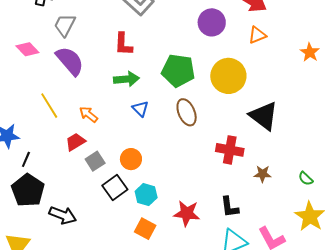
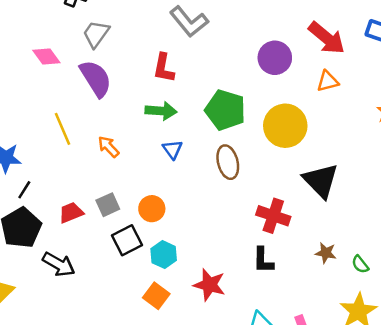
red trapezoid: (75, 142) -> (71, 213), moved
brown star: (263, 174) -> (326, 253), moved
black L-shape: (230, 207) -> (263, 260), moved

